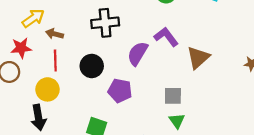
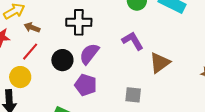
purple semicircle: (138, 53) -> (89, 54), moved
red line: (55, 60) -> (30, 52), turned 36

